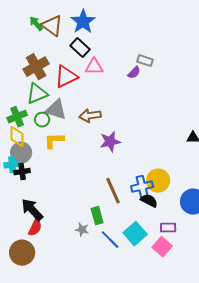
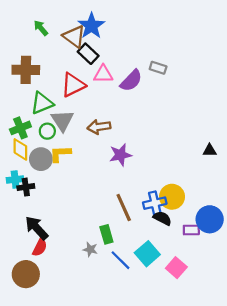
brown triangle: (52, 26) -> (74, 37), moved
brown cross: (36, 67) -> (26, 70), moved, turned 30
purple semicircle: (134, 73) -> (131, 81), moved, size x1.6
gray triangle: (56, 110) -> (62, 120), turned 40
gray circle: (21, 153) -> (41, 159), moved
purple rectangle: (168, 228) -> (191, 230), moved

